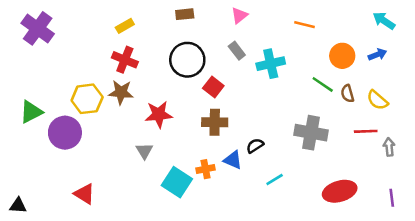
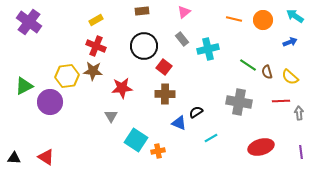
orange circle: (342, 56) -> (263, 20), moved
orange cross: (206, 169) -> (158, 151), moved
red triangle: (84, 194) -> (46, 157), moved

